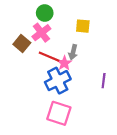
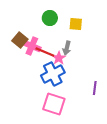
green circle: (45, 13) -> (50, 18), moved
pink cross: (41, 33) -> (32, 46), moved, turned -30
purple line: (104, 81) -> (95, 88), moved

